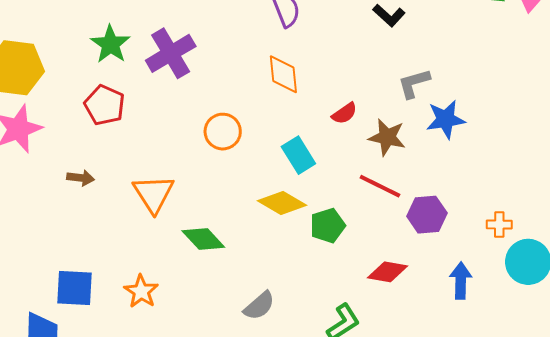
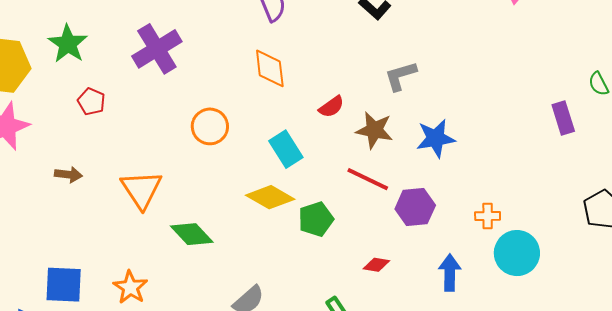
green star: (110, 44) -> (68, 44), moved
red pentagon: (104, 105) -> (91, 101), size x0.7
blue star: (446, 119) -> (436, 138), moved
red diamond: (387, 272) -> (376, 265), size x0.7

